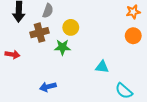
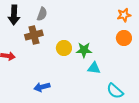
yellow circle: (71, 27) -> (64, 48), moved
green star: (62, 47) -> (84, 50), moved

